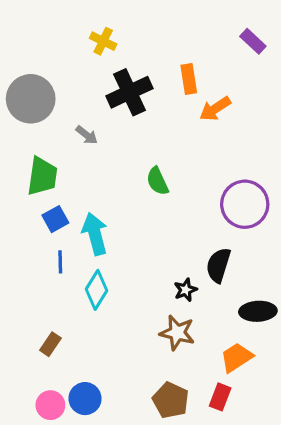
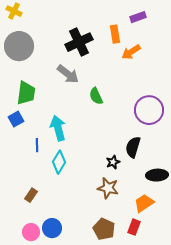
yellow cross: (103, 41) -> (14, 11), moved
purple rectangle: (253, 41) -> (138, 17), moved, turned -63
gray arrow: (87, 135) -> (68, 74), moved, size x1.6
blue square: (55, 219) -> (16, 119), moved

